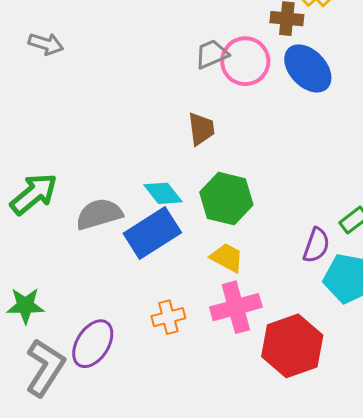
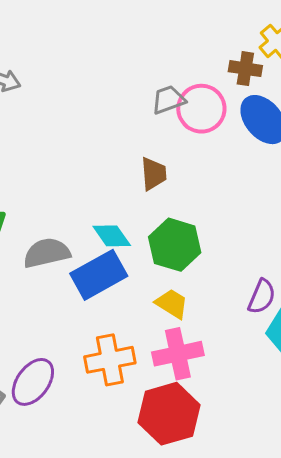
orange cross: (168, 317) -> (110, 360), size x1.5
red hexagon: (292, 346) -> (169, 414), moved

